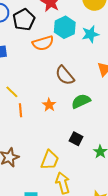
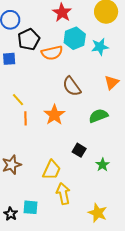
black pentagon: (24, 20) -> (29, 39), moved
green semicircle: (81, 101) -> (98, 116), moved
orange star: (49, 105) -> (54, 115), size x1.5

